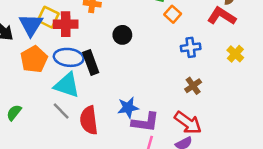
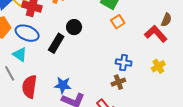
blue cross: (191, 47) -> (124, 63), moved
black rectangle: (91, 63) -> (56, 43), moved, turned 36
cyan triangle: (67, 85) -> (20, 54), size x0.7

